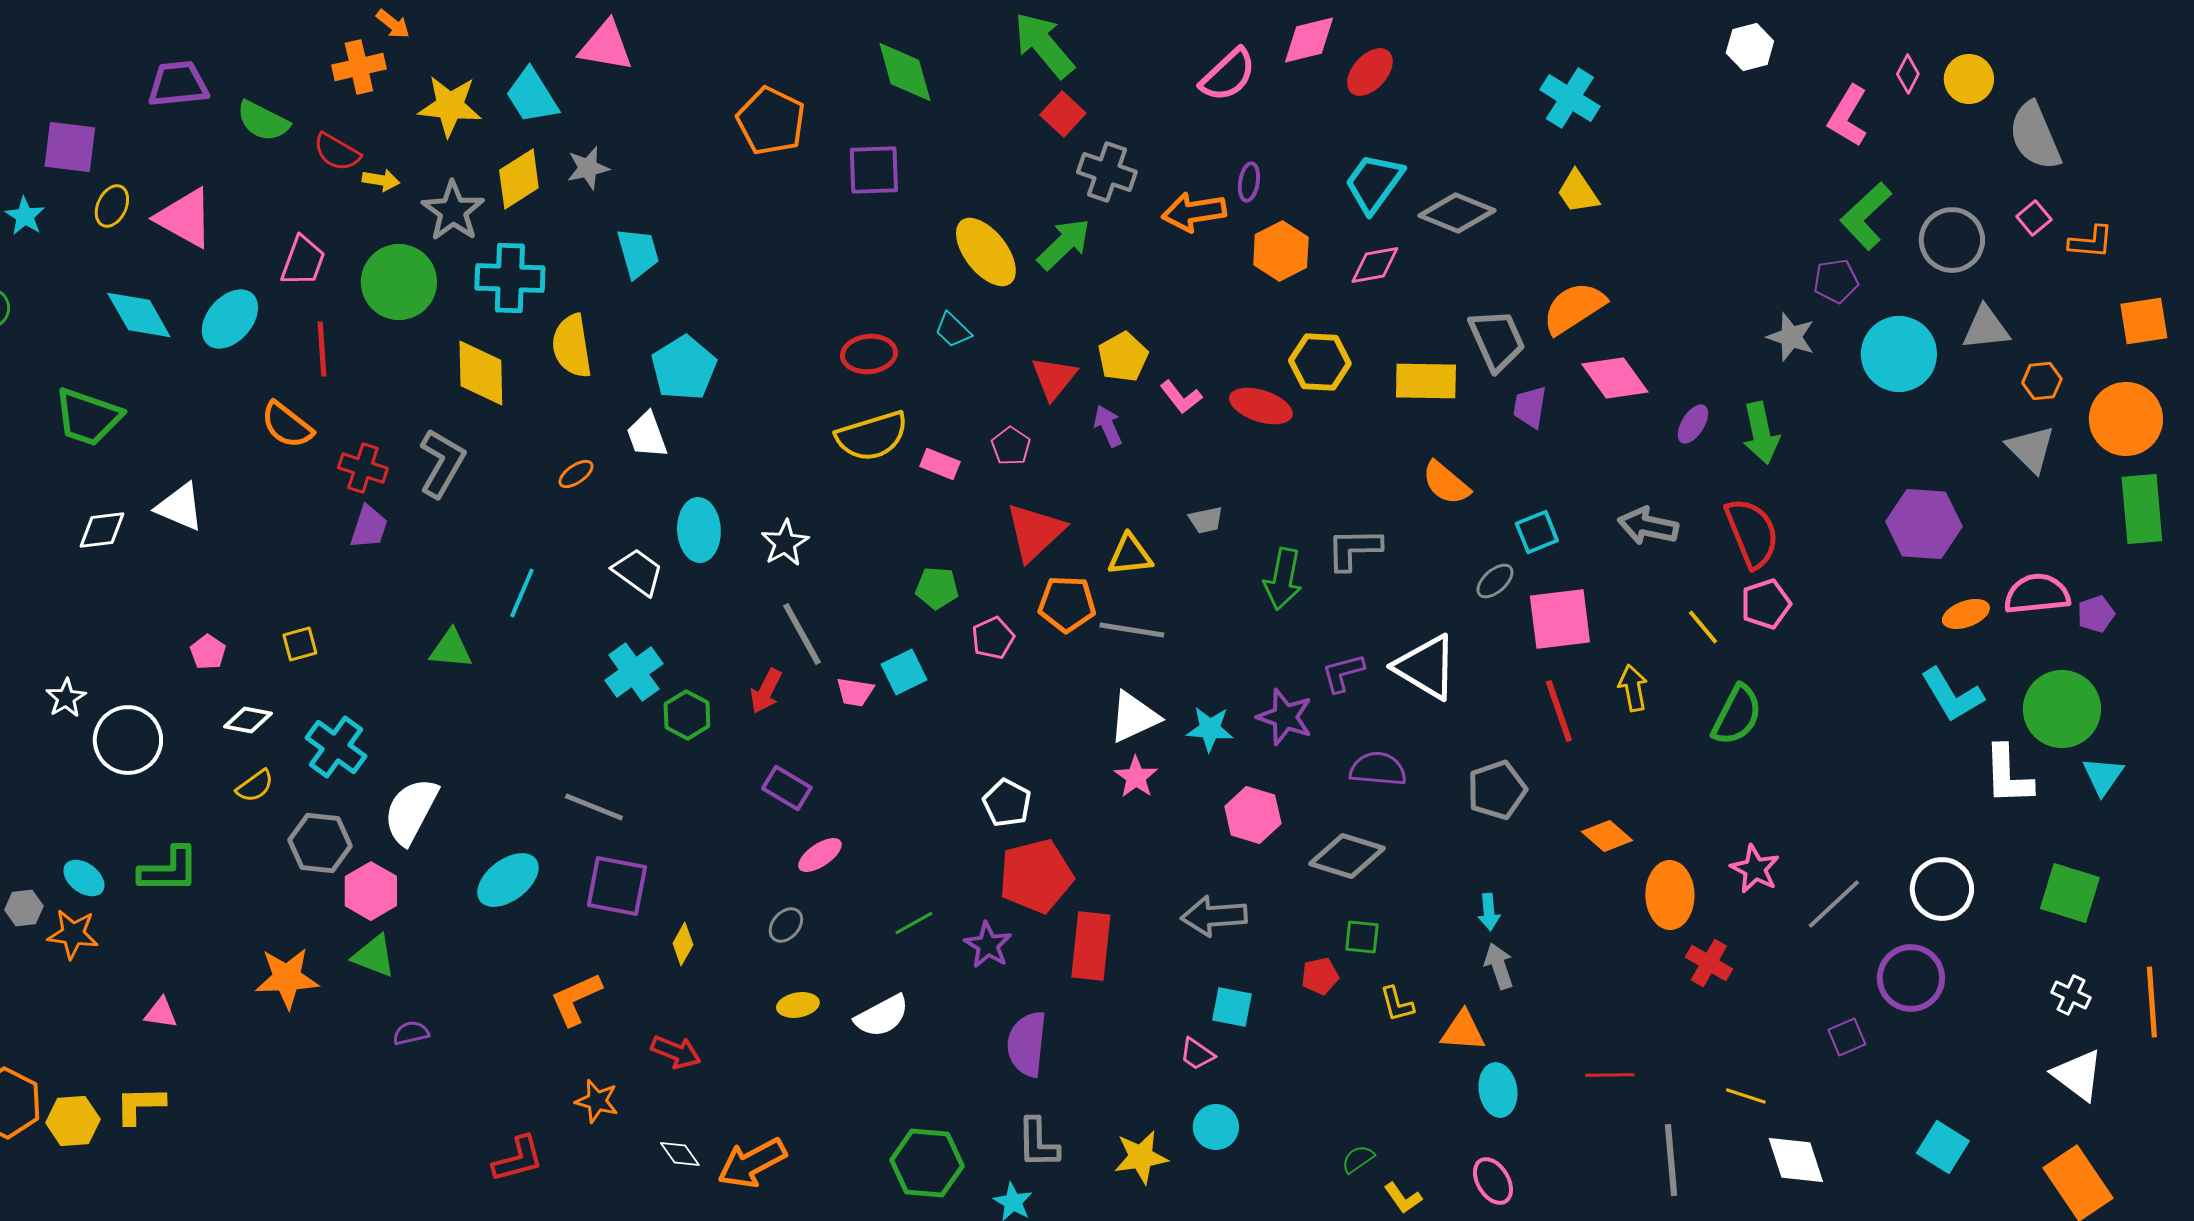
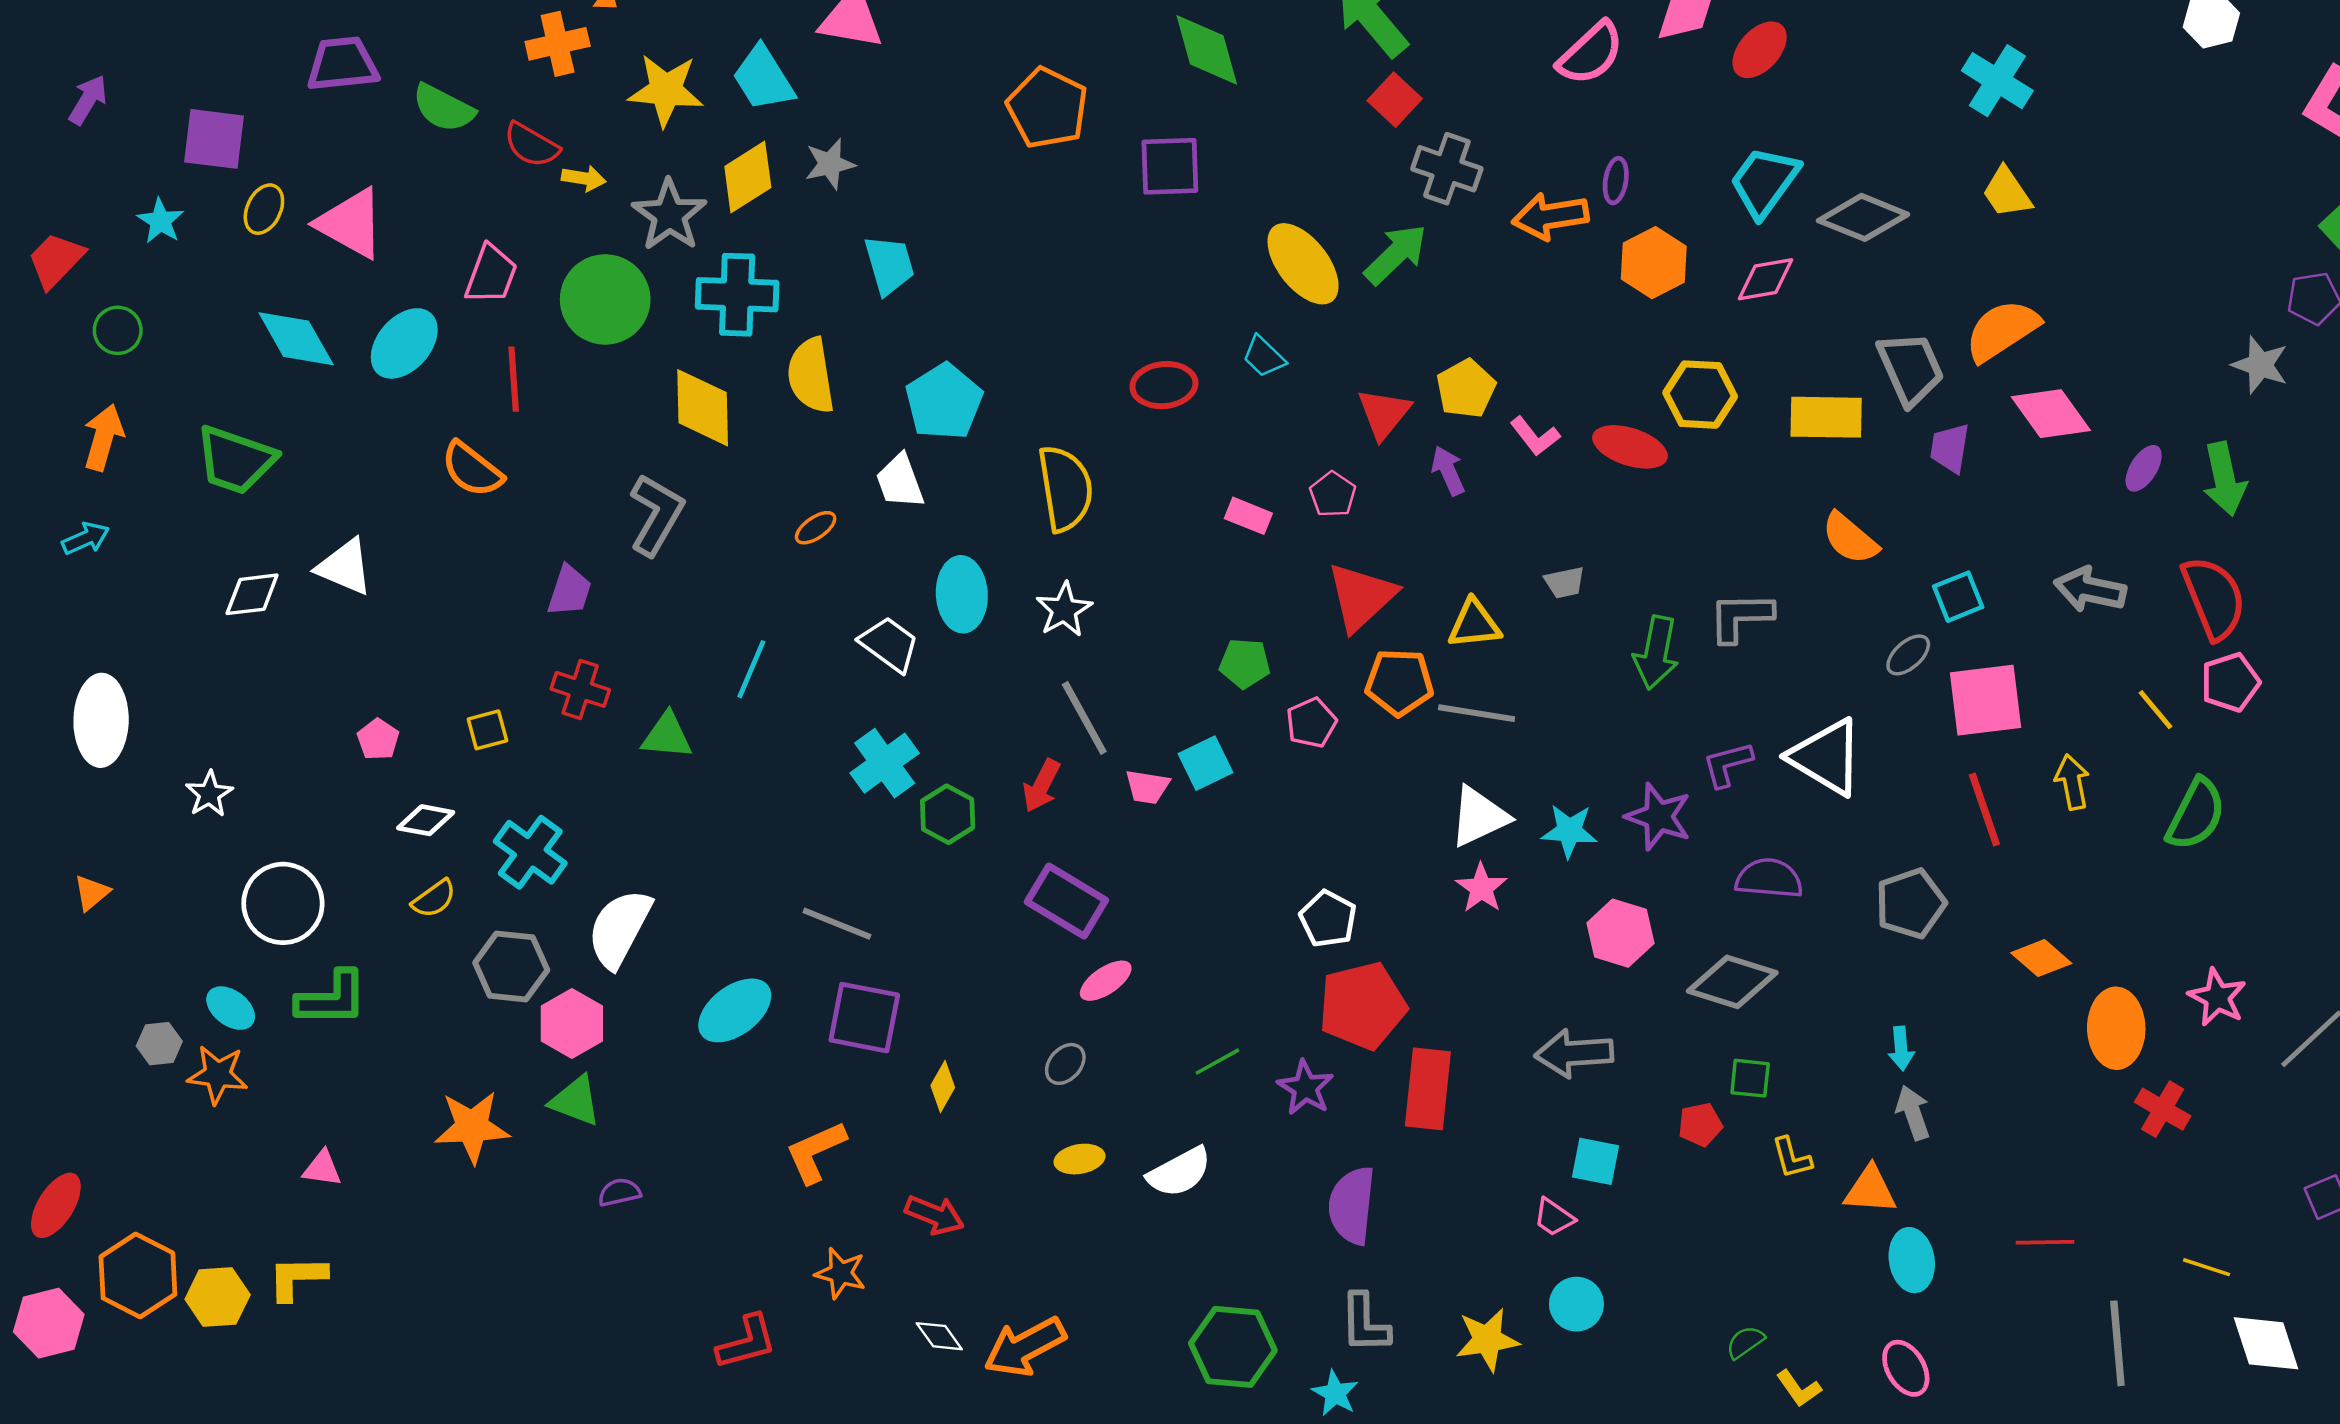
yellow semicircle: (872, 436) -> (1065, 488), moved, turned -82
red cross: (363, 468) -> (580, 689), moved
white circle: (128, 740) -> (283, 903), moved
purple rectangle: (787, 788) -> (1066, 901), size x1.4

